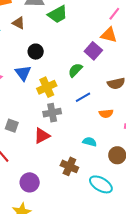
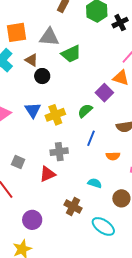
black circle: (36, 52) -> (42, 76), moved
yellow cross: (47, 87) -> (55, 115), moved
blue line: (83, 97) -> (91, 138), turned -42

